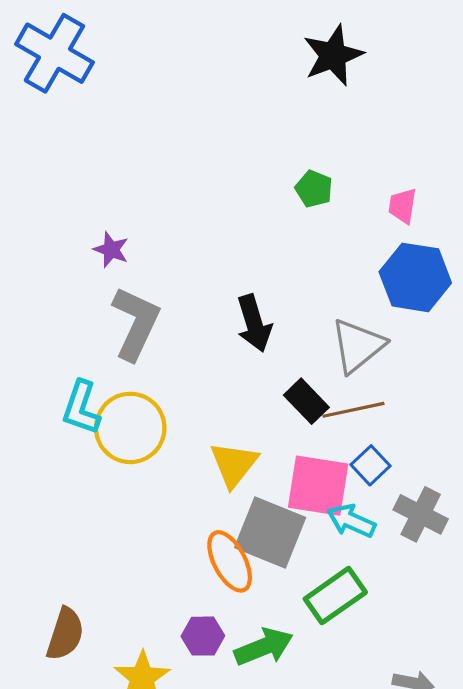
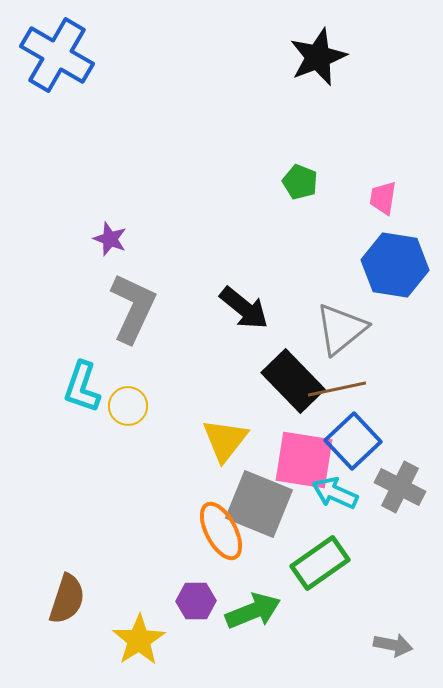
black arrow: (254, 323) -> (244, 308), turned -34
black rectangle: (306, 401) -> (293, 381), size x1.5
yellow circle: (130, 428) -> (128, 406), size x0.6
blue square: (370, 465) -> (353, 441), size x1.5

